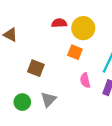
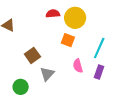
brown square: (36, 68) -> (32, 55), turned 35
gray triangle: (48, 99) -> (47, 74), moved

